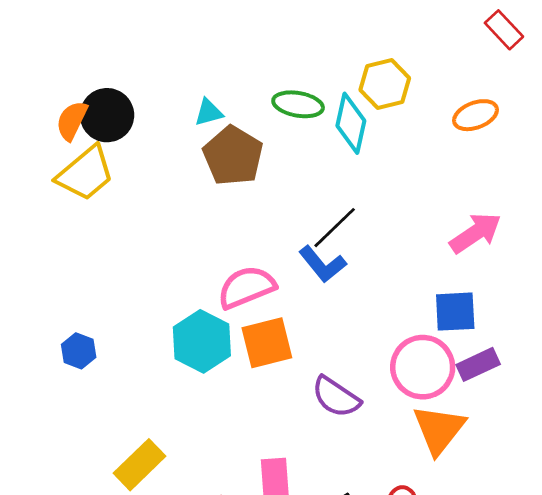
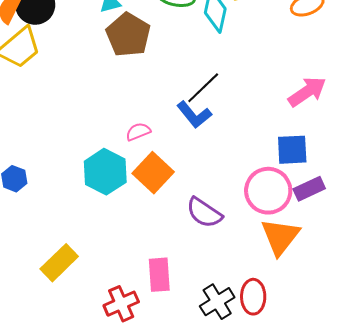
pink semicircle: (247, 287) -> (138, 132), size x0.6
orange square: (267, 343) -> (153, 173), turned -33

